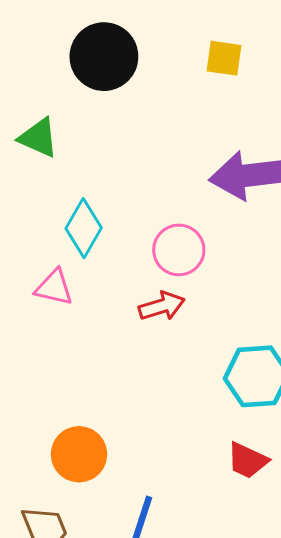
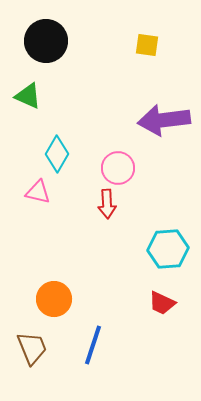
black circle: (104, 57) -> (46, 41), moved
red arrow: (162, 306) -> (107, 204), turned 104

